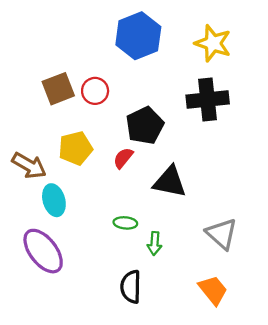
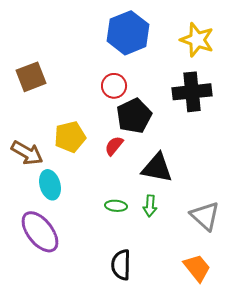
brown square: (58, 89) -> (31, 77), moved
red circle: (95, 91) -> (114, 86), moved
green arrow: (155, 243) -> (150, 206), moved

